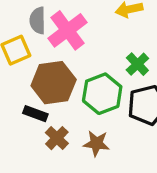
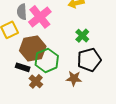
green hexagon: (102, 94) -> (47, 60), moved
brown star: (96, 143) -> (74, 78), moved

